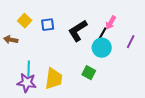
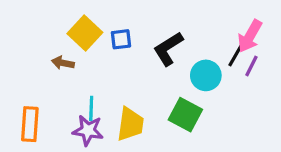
yellow square: (25, 21) -> (85, 33), size x1.5
pink arrow: (111, 23) -> (250, 36), moved, size x1.5
black line: (102, 35) -> (236, 55), moved
green square: (89, 73) -> (185, 115), size x1.5

